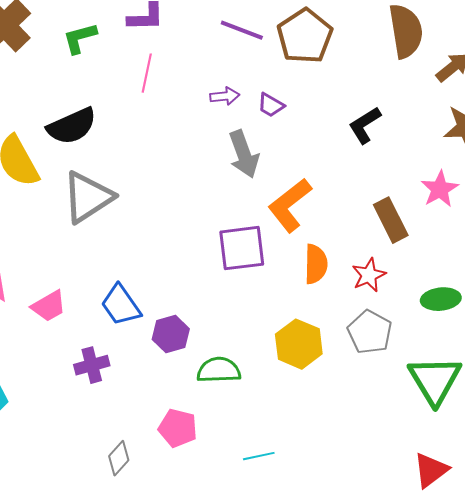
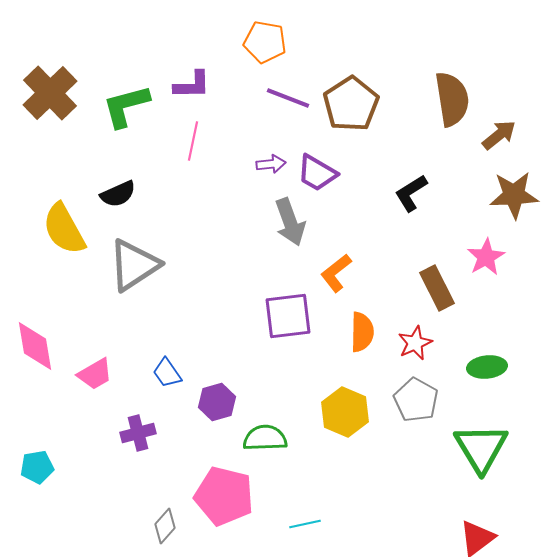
green L-shape: (80, 38) -> (126, 106), size x1.4
purple trapezoid: (271, 105) -> (317, 173), size x1.5
black semicircle: (72, 126) -> (118, 194), size x0.7
orange L-shape: (290, 205) -> (336, 273), size x0.7
blue trapezoid: (121, 305) -> (167, 373), size x0.7
pink pentagon: (178, 428) -> (224, 496), size x1.5

